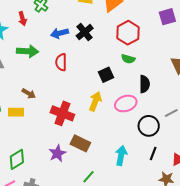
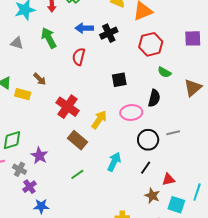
green arrow: (28, 51) -> (49, 38), turned -135
green semicircle: (128, 59) -> (164, 72), moved
yellow arrow: (95, 101) -> (99, 120), moved
purple star: (57, 153) -> (39, 156), moved, turned -30

